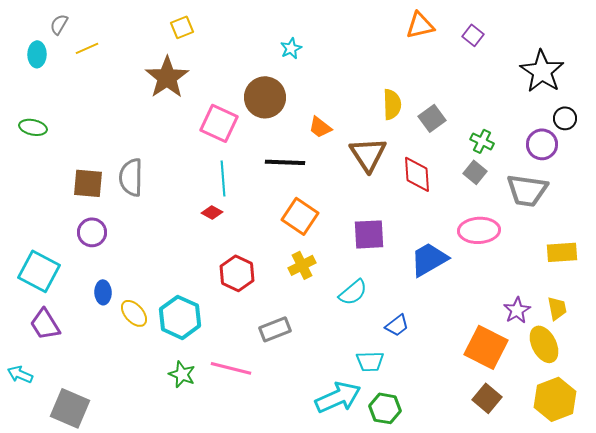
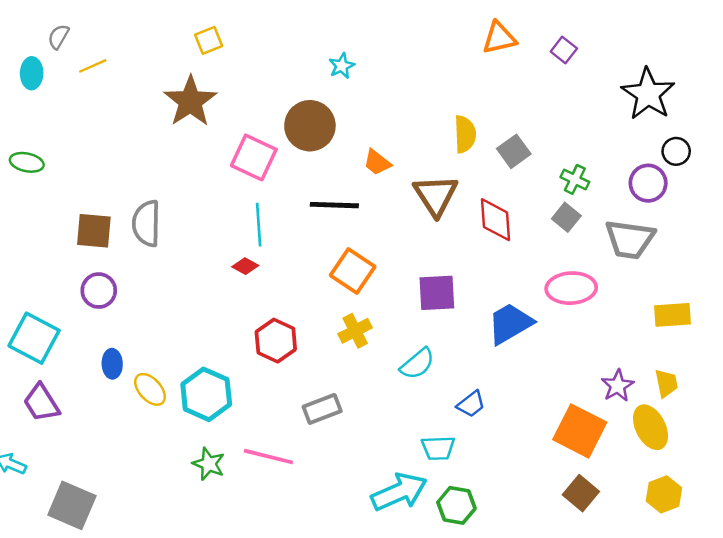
yellow hexagon: (555, 399) -> (664, 494), size x0.7

